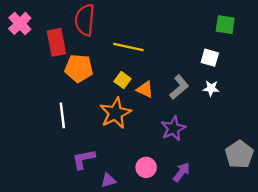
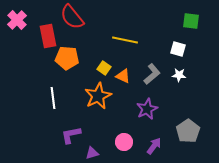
red semicircle: (85, 20) -> (72, 17), turned -44
yellow line: (128, 47) -> (125, 40), moved
gray pentagon: (239, 154) -> (188, 131), moved

